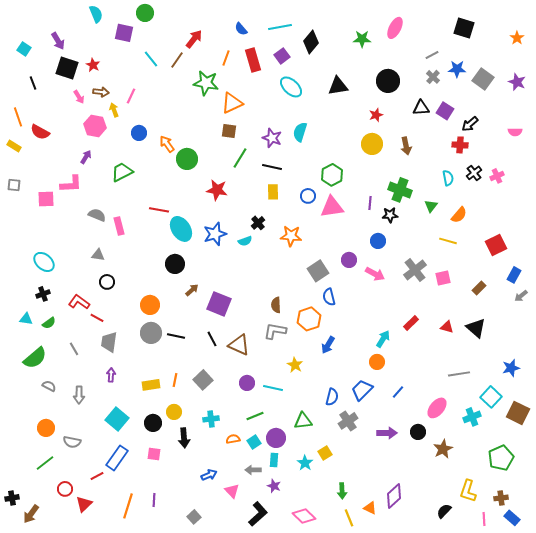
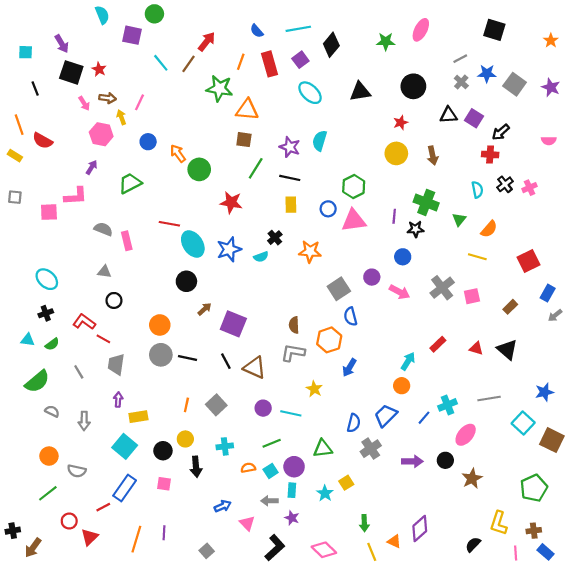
cyan square: (24, 49) -> (26, 52), turned -32
orange triangle: (232, 103) -> (247, 110), turned 30
yellow rectangle: (151, 385) -> (138, 417), moved
cyan cross: (472, 417) -> (447, 405), moved

